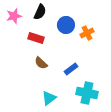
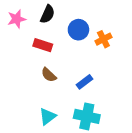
cyan cross: (87, 93) -> (87, 116), moved
cyan triangle: (49, 98) -> (48, 116), moved

